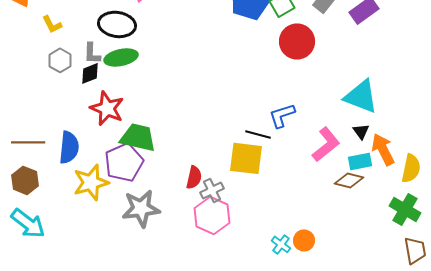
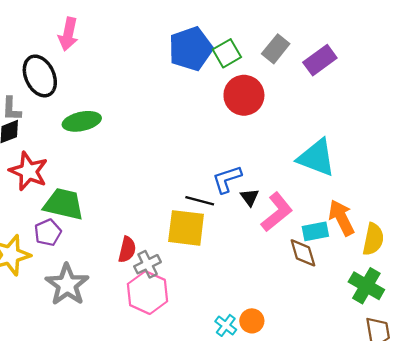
black ellipse: (117, 24) -> (40, 76), turned 57
green ellipse: (121, 57) -> (82, 121), moved
black triangle: (361, 131) -> (250, 197), moved
purple pentagon: (124, 162) -> (48, 232), size x0.6
brown diamond: (349, 180) -> (303, 253), turned 60
gray star: (141, 208) -> (67, 285), turned -30

